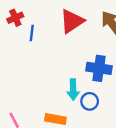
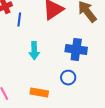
cyan arrow: (73, 90) -> (34, 51), moved

